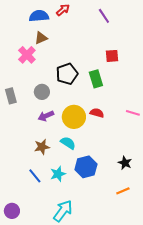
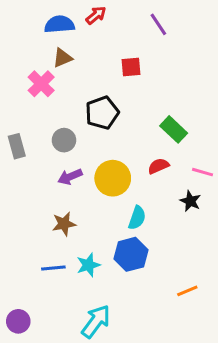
red square: (112, 56) -> (131, 67), moved
green rectangle: (96, 79) -> (174, 129), moved, turned -30
red semicircle: (97, 113) -> (158, 166), moved, turned -40
cyan semicircle: (68, 143) -> (137, 218), moved, turned 77
black star: (125, 163) -> (190, 201), moved
blue line: (35, 176) -> (53, 268), turned -56

